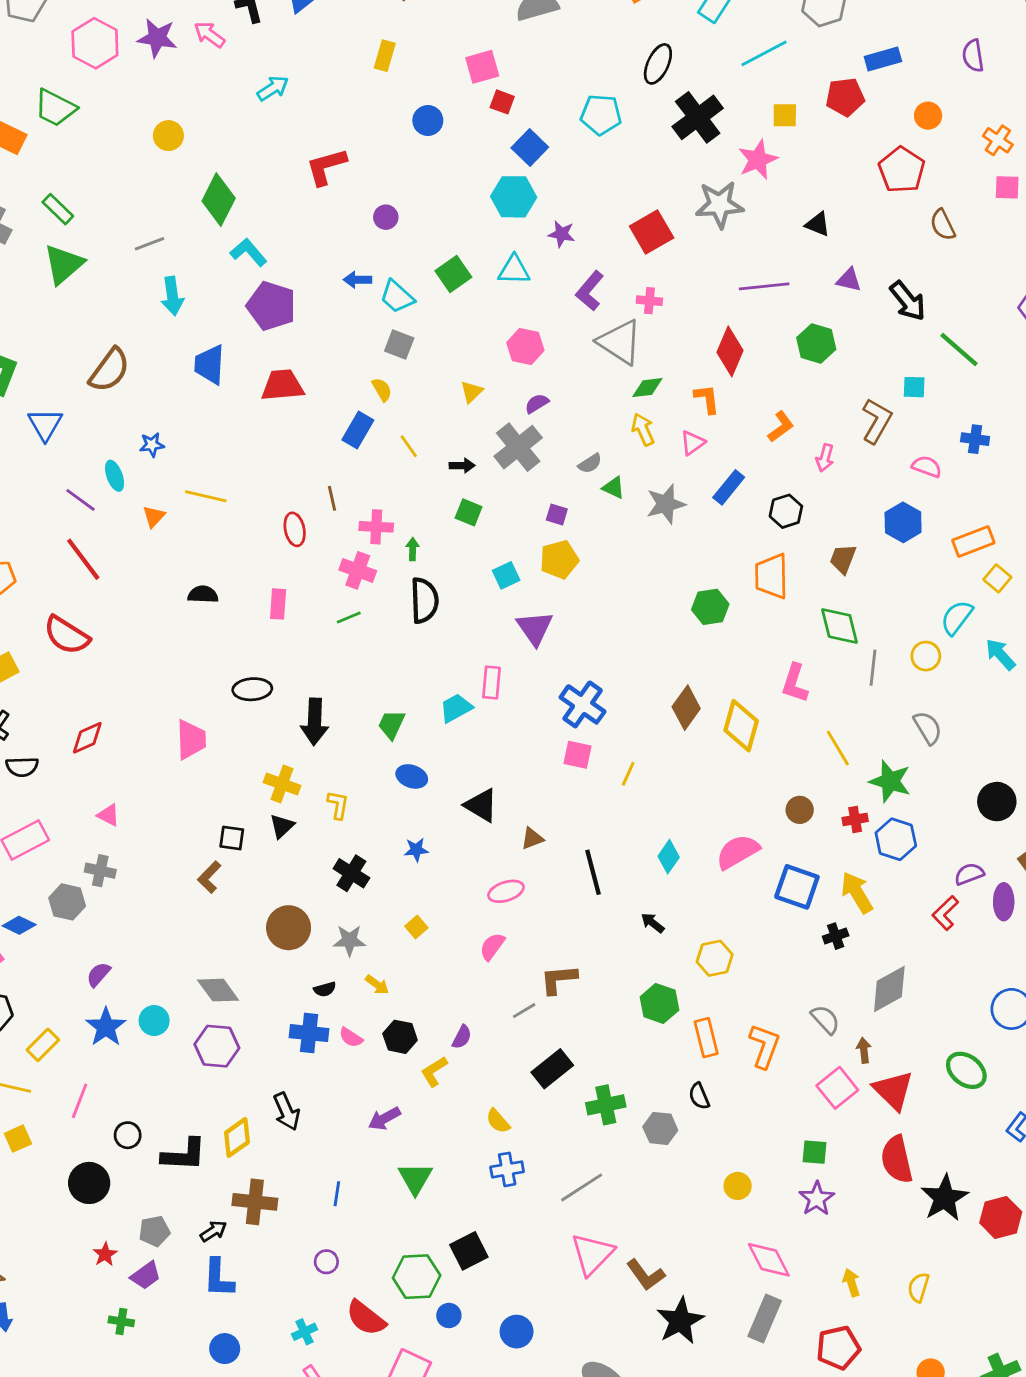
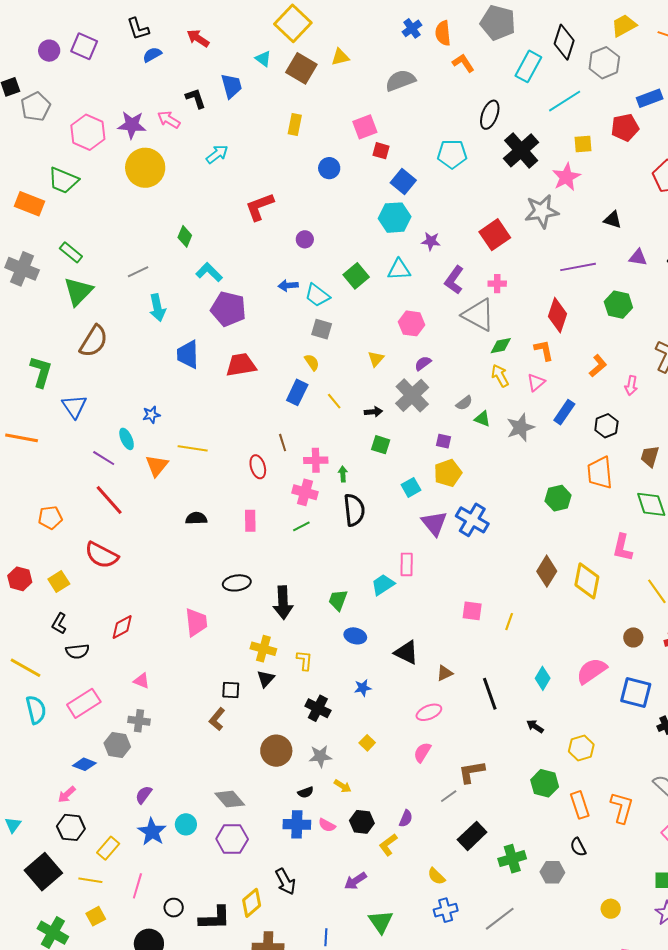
yellow circle: (168, 136) -> (145, 168), moved, size x1.8
green diamond: (219, 200) -> (185, 236), size x0.6
brown semicircle: (109, 370) -> (94, 341), moved
orange triangle: (154, 516) -> (157, 466), size x1.4
blue cross: (583, 704) -> (472, 520), moved

